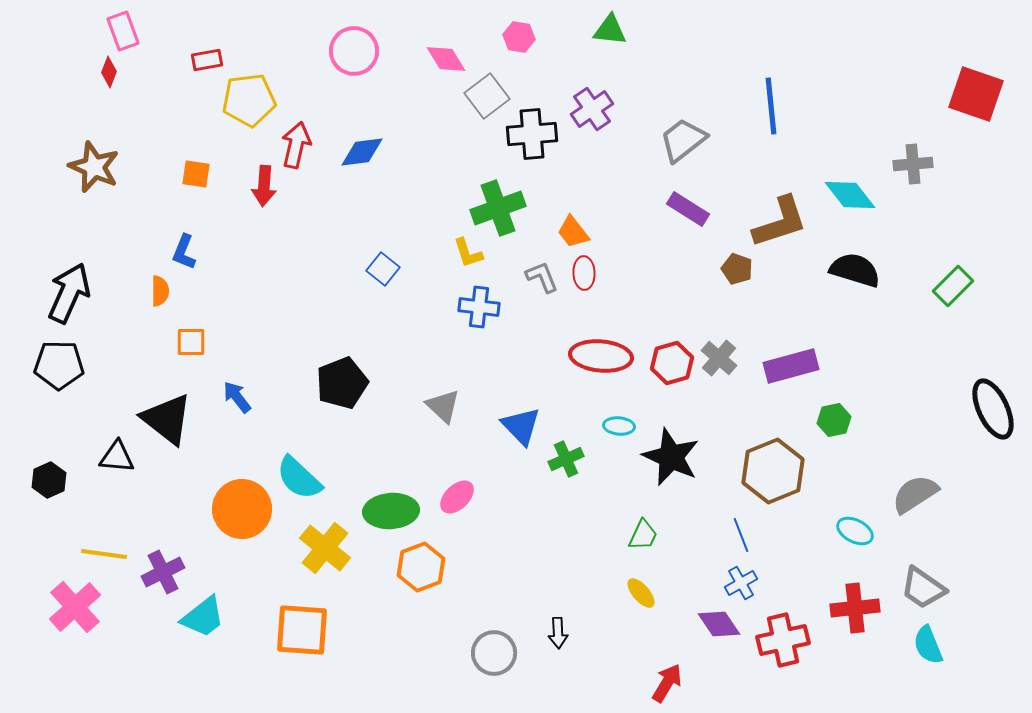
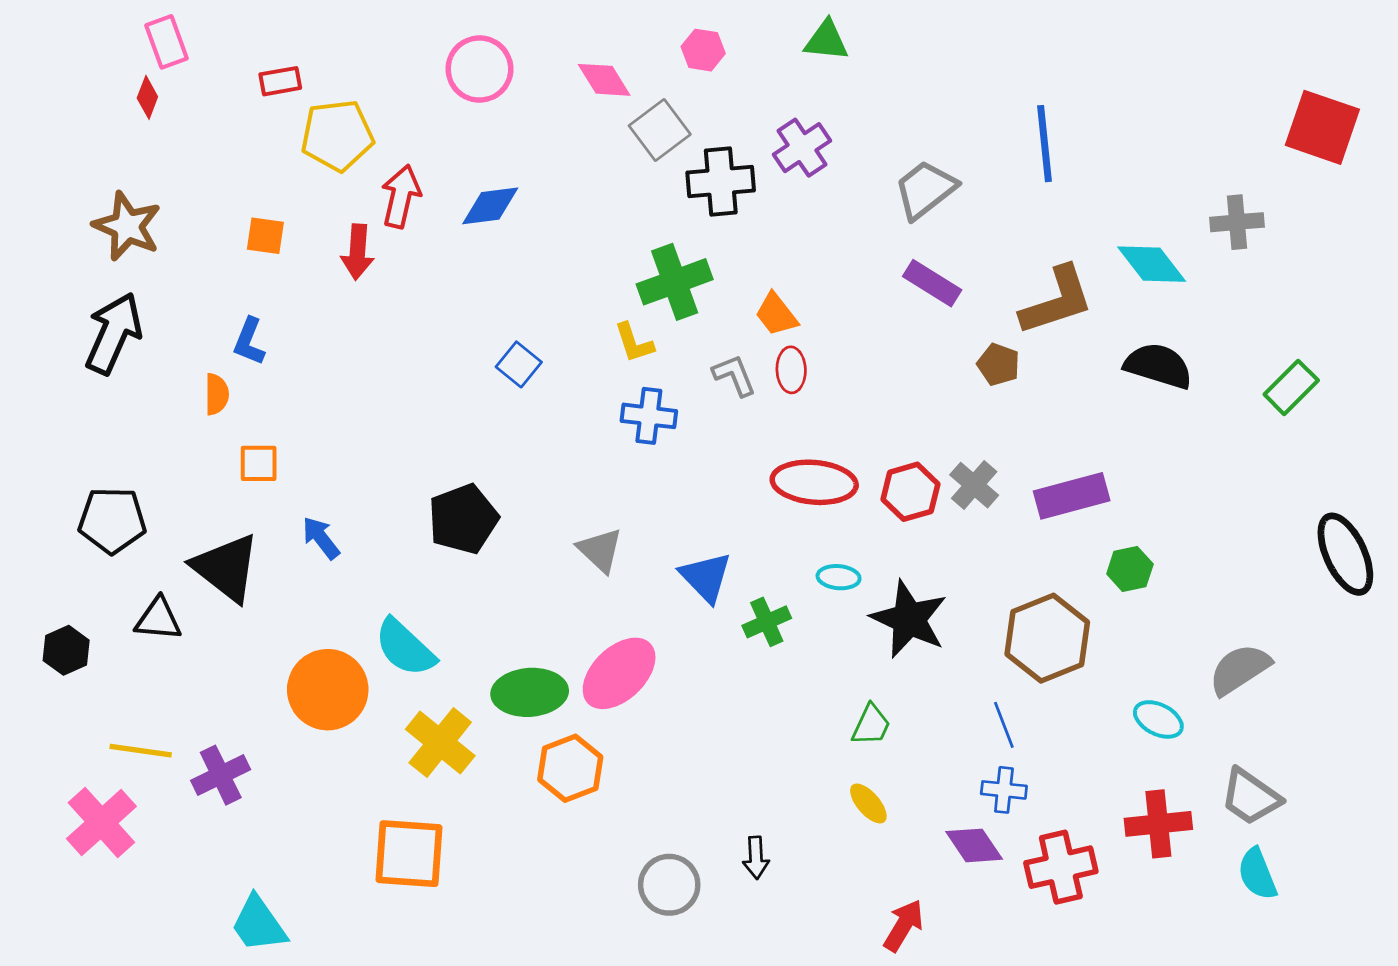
black arrow: (69, 293) -> (114, 333), moved
black pentagon: (59, 365) -> (112, 520), moved
pink ellipse: (457, 497) -> (619, 673), size x1.6
blue cross: (741, 583) -> (1004, 790), turned 36
cyan trapezoid: (203, 617) -> (259, 924), moved, turned 93

